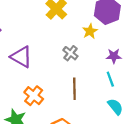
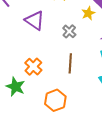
purple triangle: (21, 57) -> (35, 20), moved

